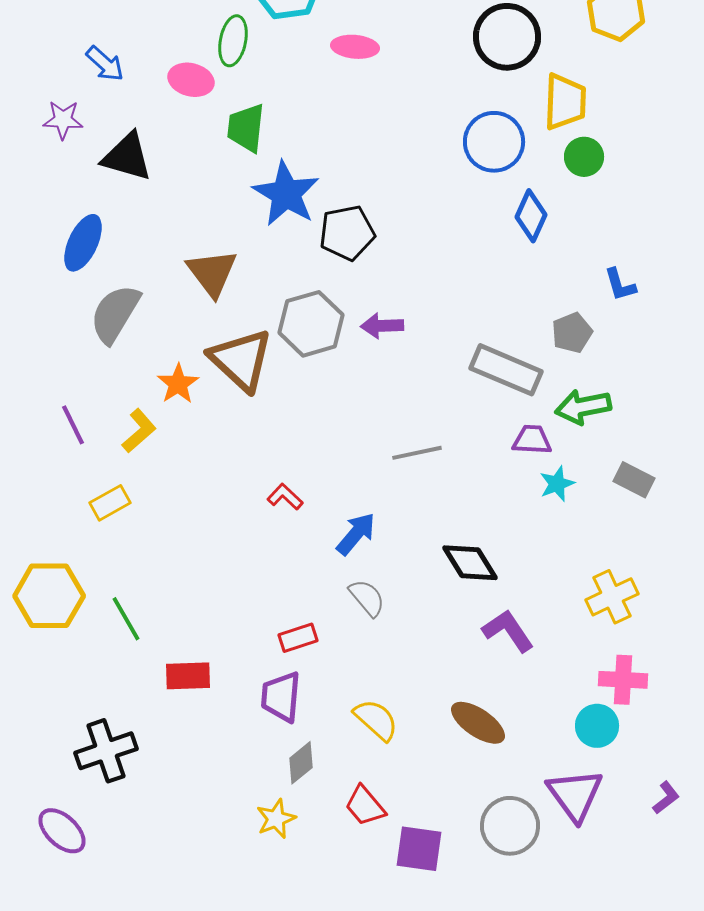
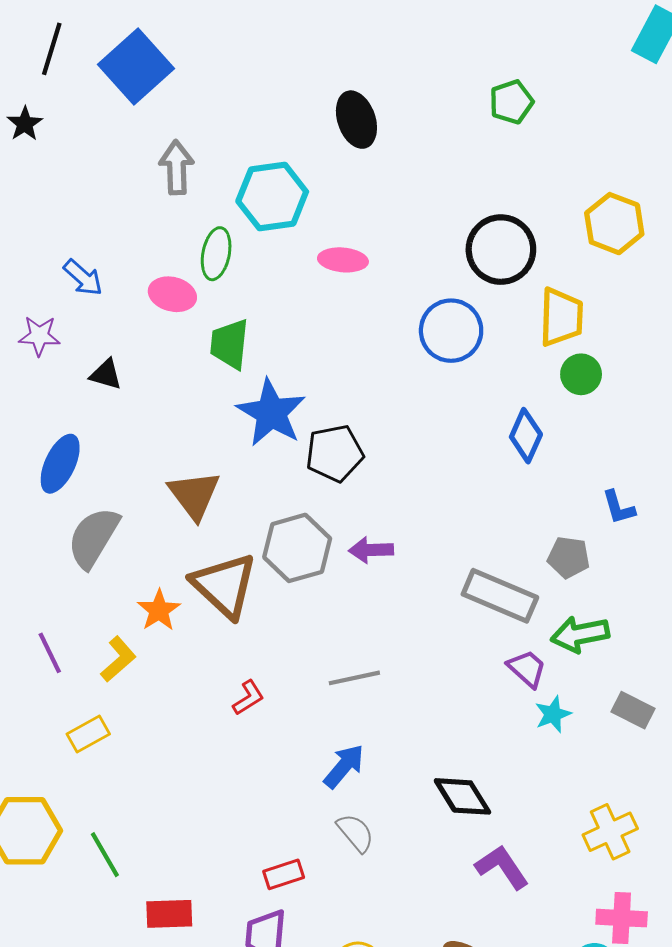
blue circle: (494, 142) -> (451, 331), moved
black triangle: (127, 157) -> (106, 374), size x0.6
gray pentagon: (572, 333) -> (569, 557), turned 30
purple trapezoid: (532, 440) -> (527, 669), turned 39
gray line: (417, 453) -> (354, 678), moved
red L-shape: (285, 497) -> (248, 698), moved, turned 105

